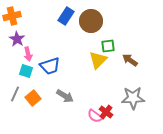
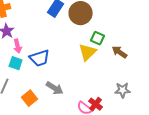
green square: (108, 46) -> (98, 38), turned 32
orange square: (33, 98) -> (30, 98), moved
gray star: (133, 98) -> (123, 90), size x0.7

